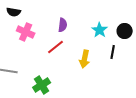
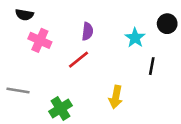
black circle: (125, 31) -> (167, 24), moved
yellow arrow: (85, 59) -> (116, 97), moved

